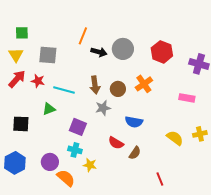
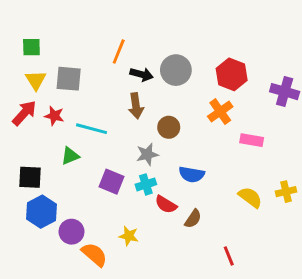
yellow triangle: (16, 55) -> (36, 80), moved
orange cross: (144, 84) -> (220, 112), moved
brown arrow: (95, 85) -> (136, 106), moved
pink rectangle: (187, 98) -> (252, 140), moved
cyan cross: (75, 150) -> (146, 184), moved, turned -32
blue hexagon: (15, 163) -> (41, 212), moved

